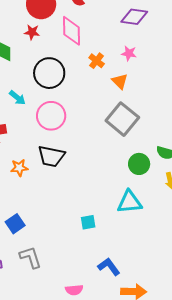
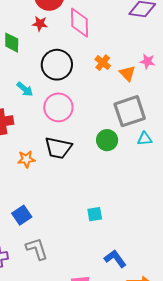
pink star: (129, 53) -> (147, 61), moved
orange cross: (97, 61) -> (103, 63), moved
gray square: (122, 119) -> (130, 111), turned 32
green circle: (139, 164) -> (107, 140), moved
cyan triangle: (129, 202) -> (145, 139), moved, size x0.6

